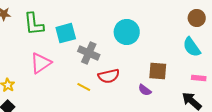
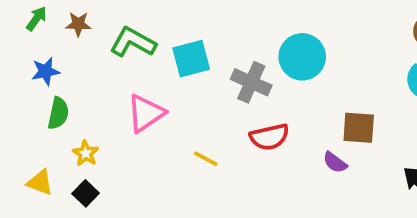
green L-shape: (34, 24) -> (133, 42), turned 125
gray cross: (89, 53) -> (251, 82), moved
yellow line: (84, 87) -> (206, 159), moved

